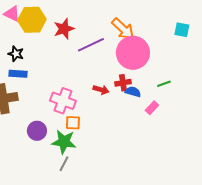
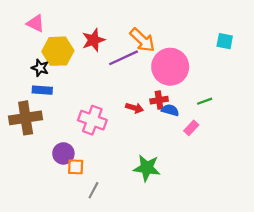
yellow hexagon: (32, 20) -> (58, 51), moved
orange arrow: (123, 29) -> (142, 40), moved
orange square: (73, 123) -> (76, 167), moved
green star: (64, 142) -> (147, 168), moved

